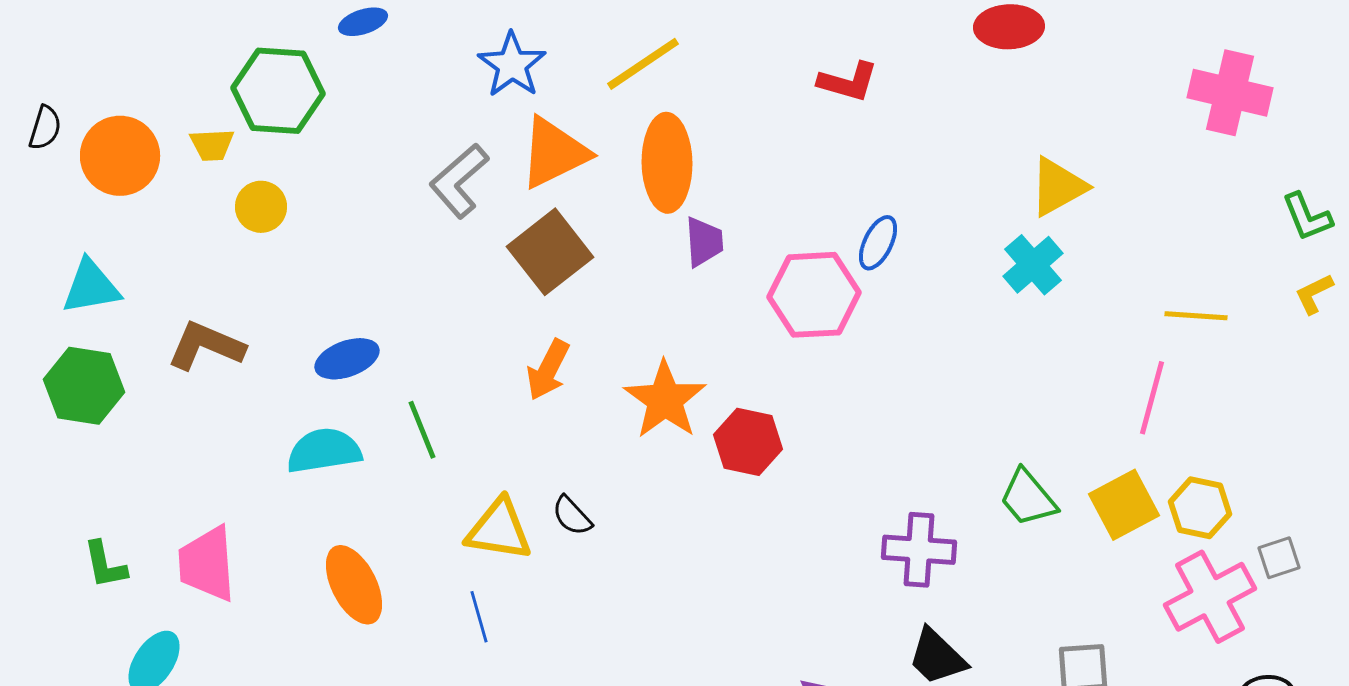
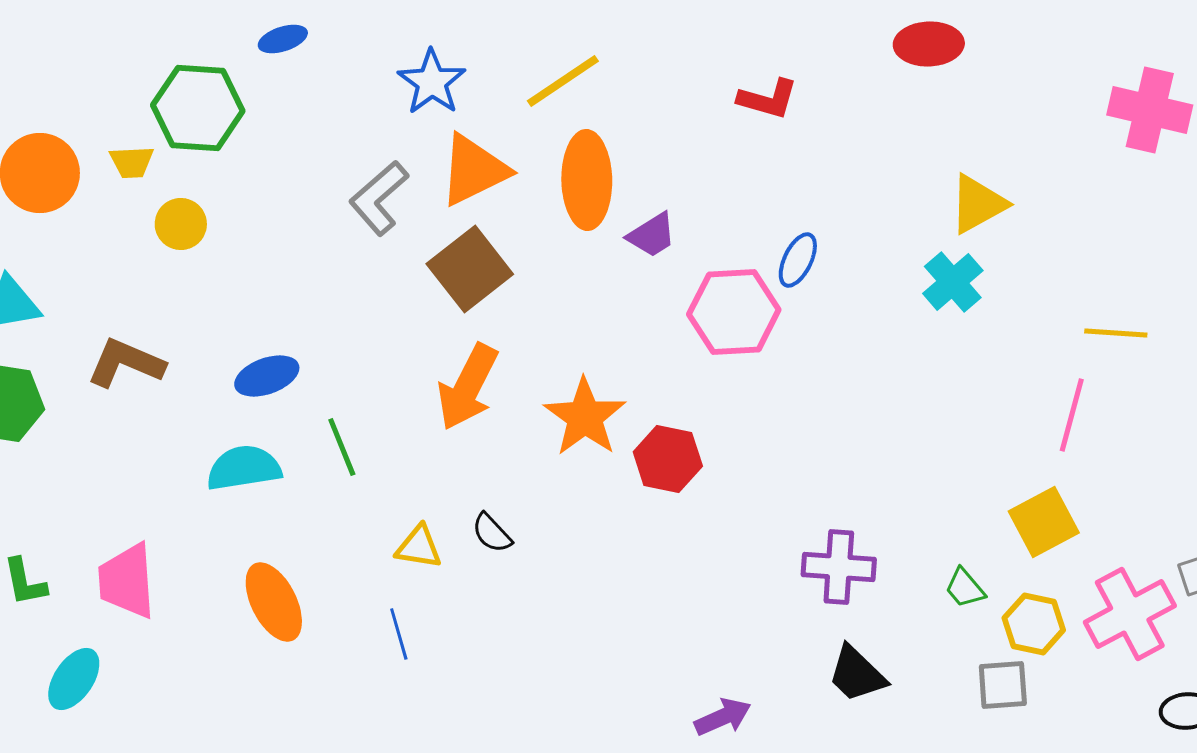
purple trapezoid: (704, 242) -> (652, 235), moved, turned 62
orange arrow: (548, 370) -> (468, 387), size x1.4
green trapezoid: (1028, 498) -> (965, 588), moved, size x0.7
yellow hexagon: (1200, 508) -> (1034, 624), moved
yellow triangle: (499, 530) -> (419, 547), size x0.7

